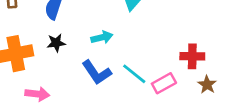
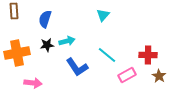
cyan arrow: (102, 37) -> (67, 41), moved
cyan line: (134, 74) -> (107, 55), moved

